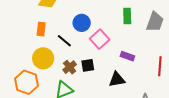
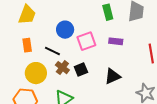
pink square: (100, 39) -> (86, 41), turned 36
purple rectangle: (127, 56) -> (116, 41), moved
brown cross: (70, 67) -> (62, 68), moved

